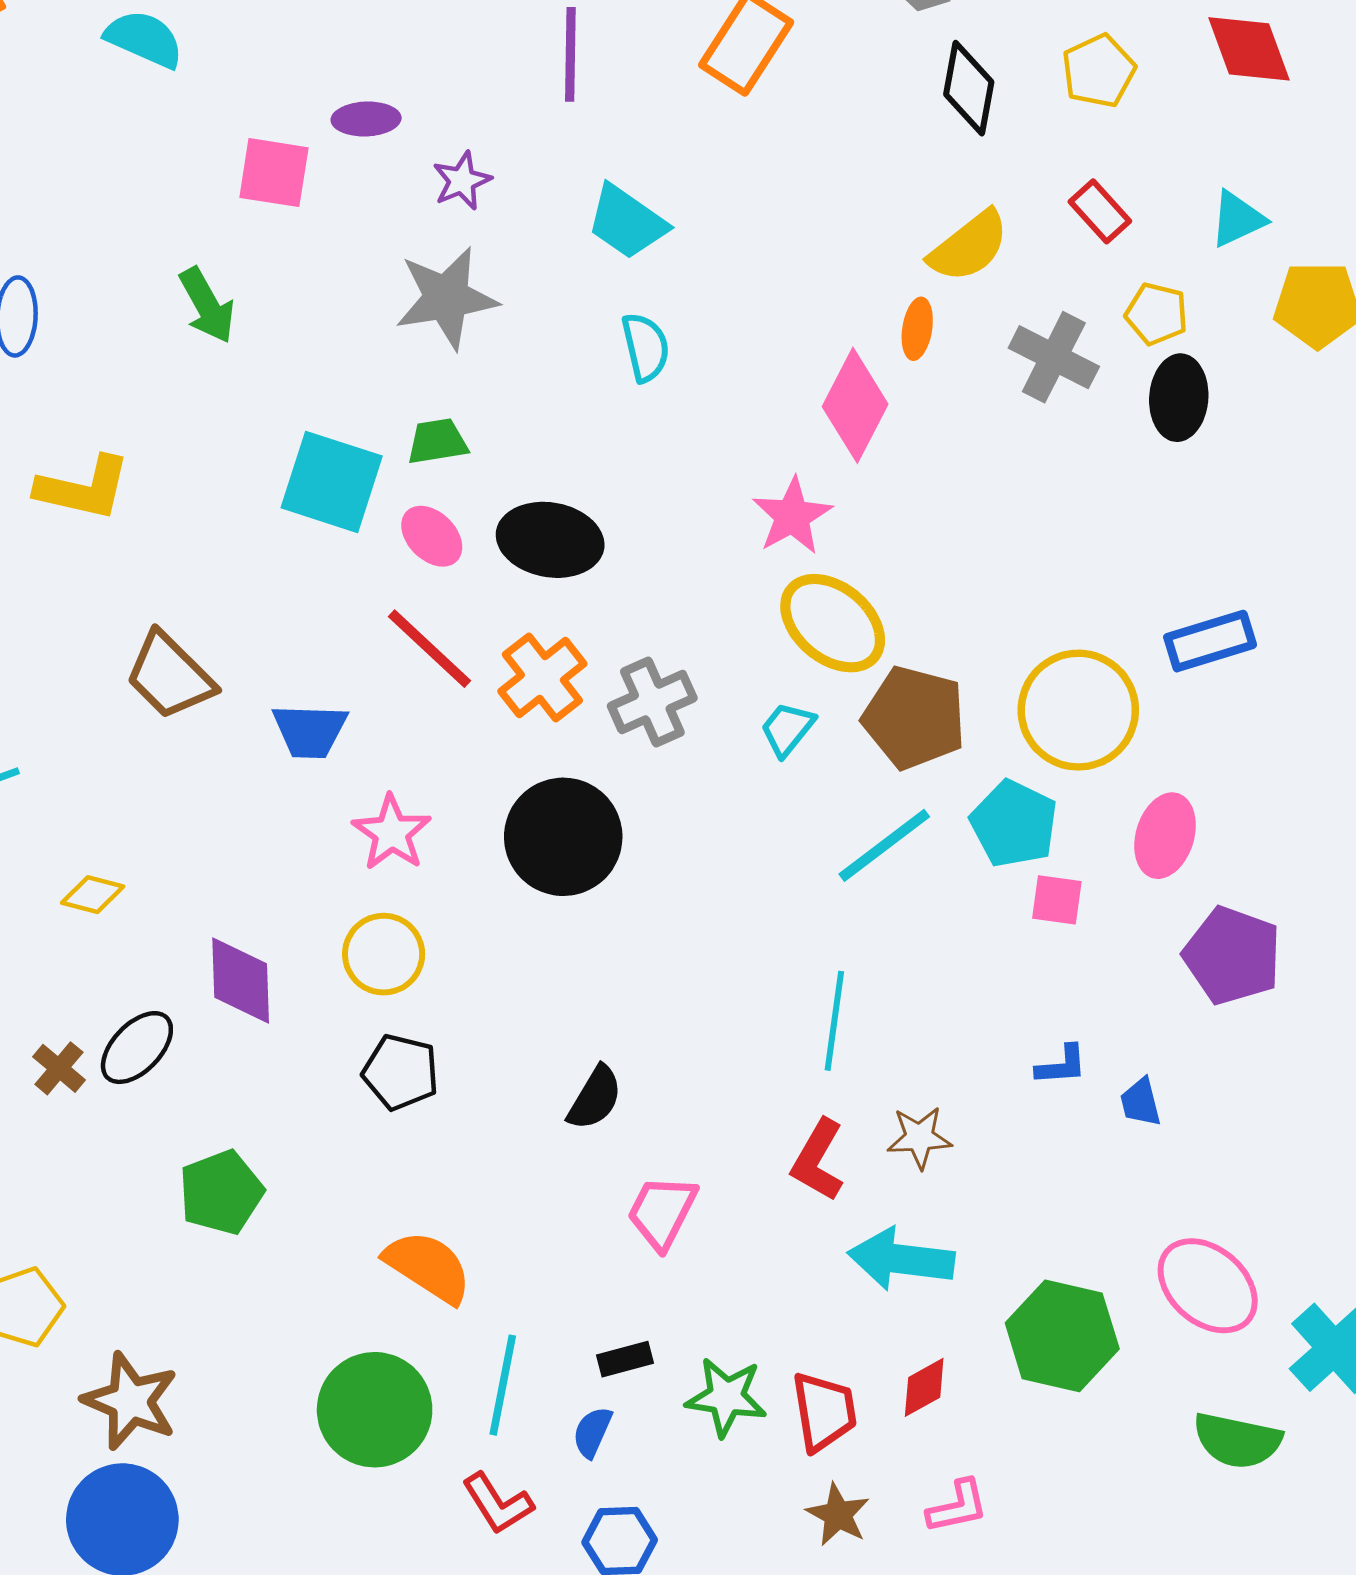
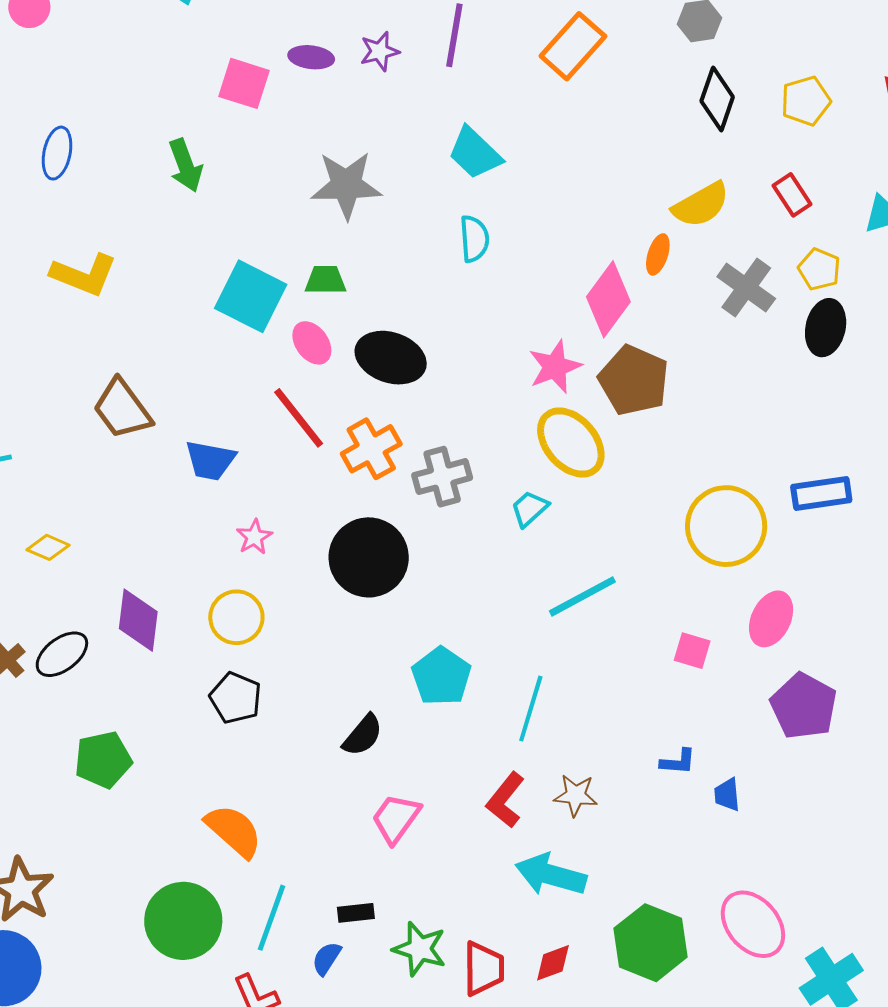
purple star: (462, 181) -> (380, 51), moved
brown pentagon: (914, 718) -> (634, 380), moved
cyan pentagon: (1014, 824) -> (441, 676), moved
pink star: (392, 833) -> (254, 537), size x0.7

